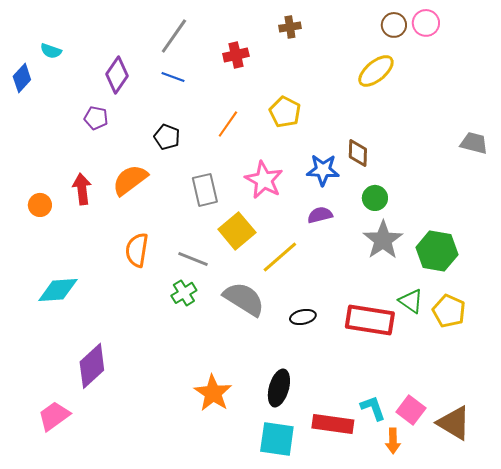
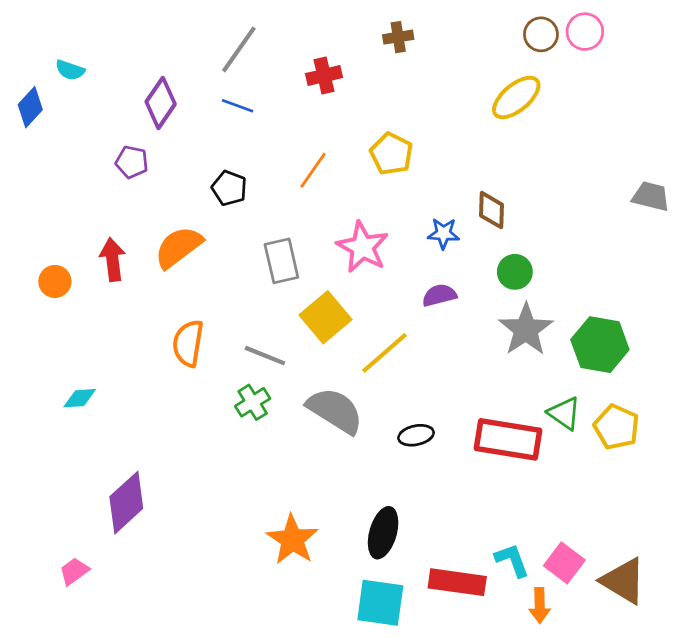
blue star: (323, 170) -> (443, 233), size x0.7
cyan diamond: (58, 290) -> (80, 398), size x0.6
pink trapezoid: (54, 416) -> (74, 571), size x0.7

